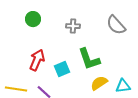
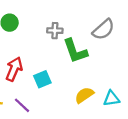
gray semicircle: (116, 25) -> (104, 29), turned -90
green L-shape: (89, 59) -> (75, 51), moved

